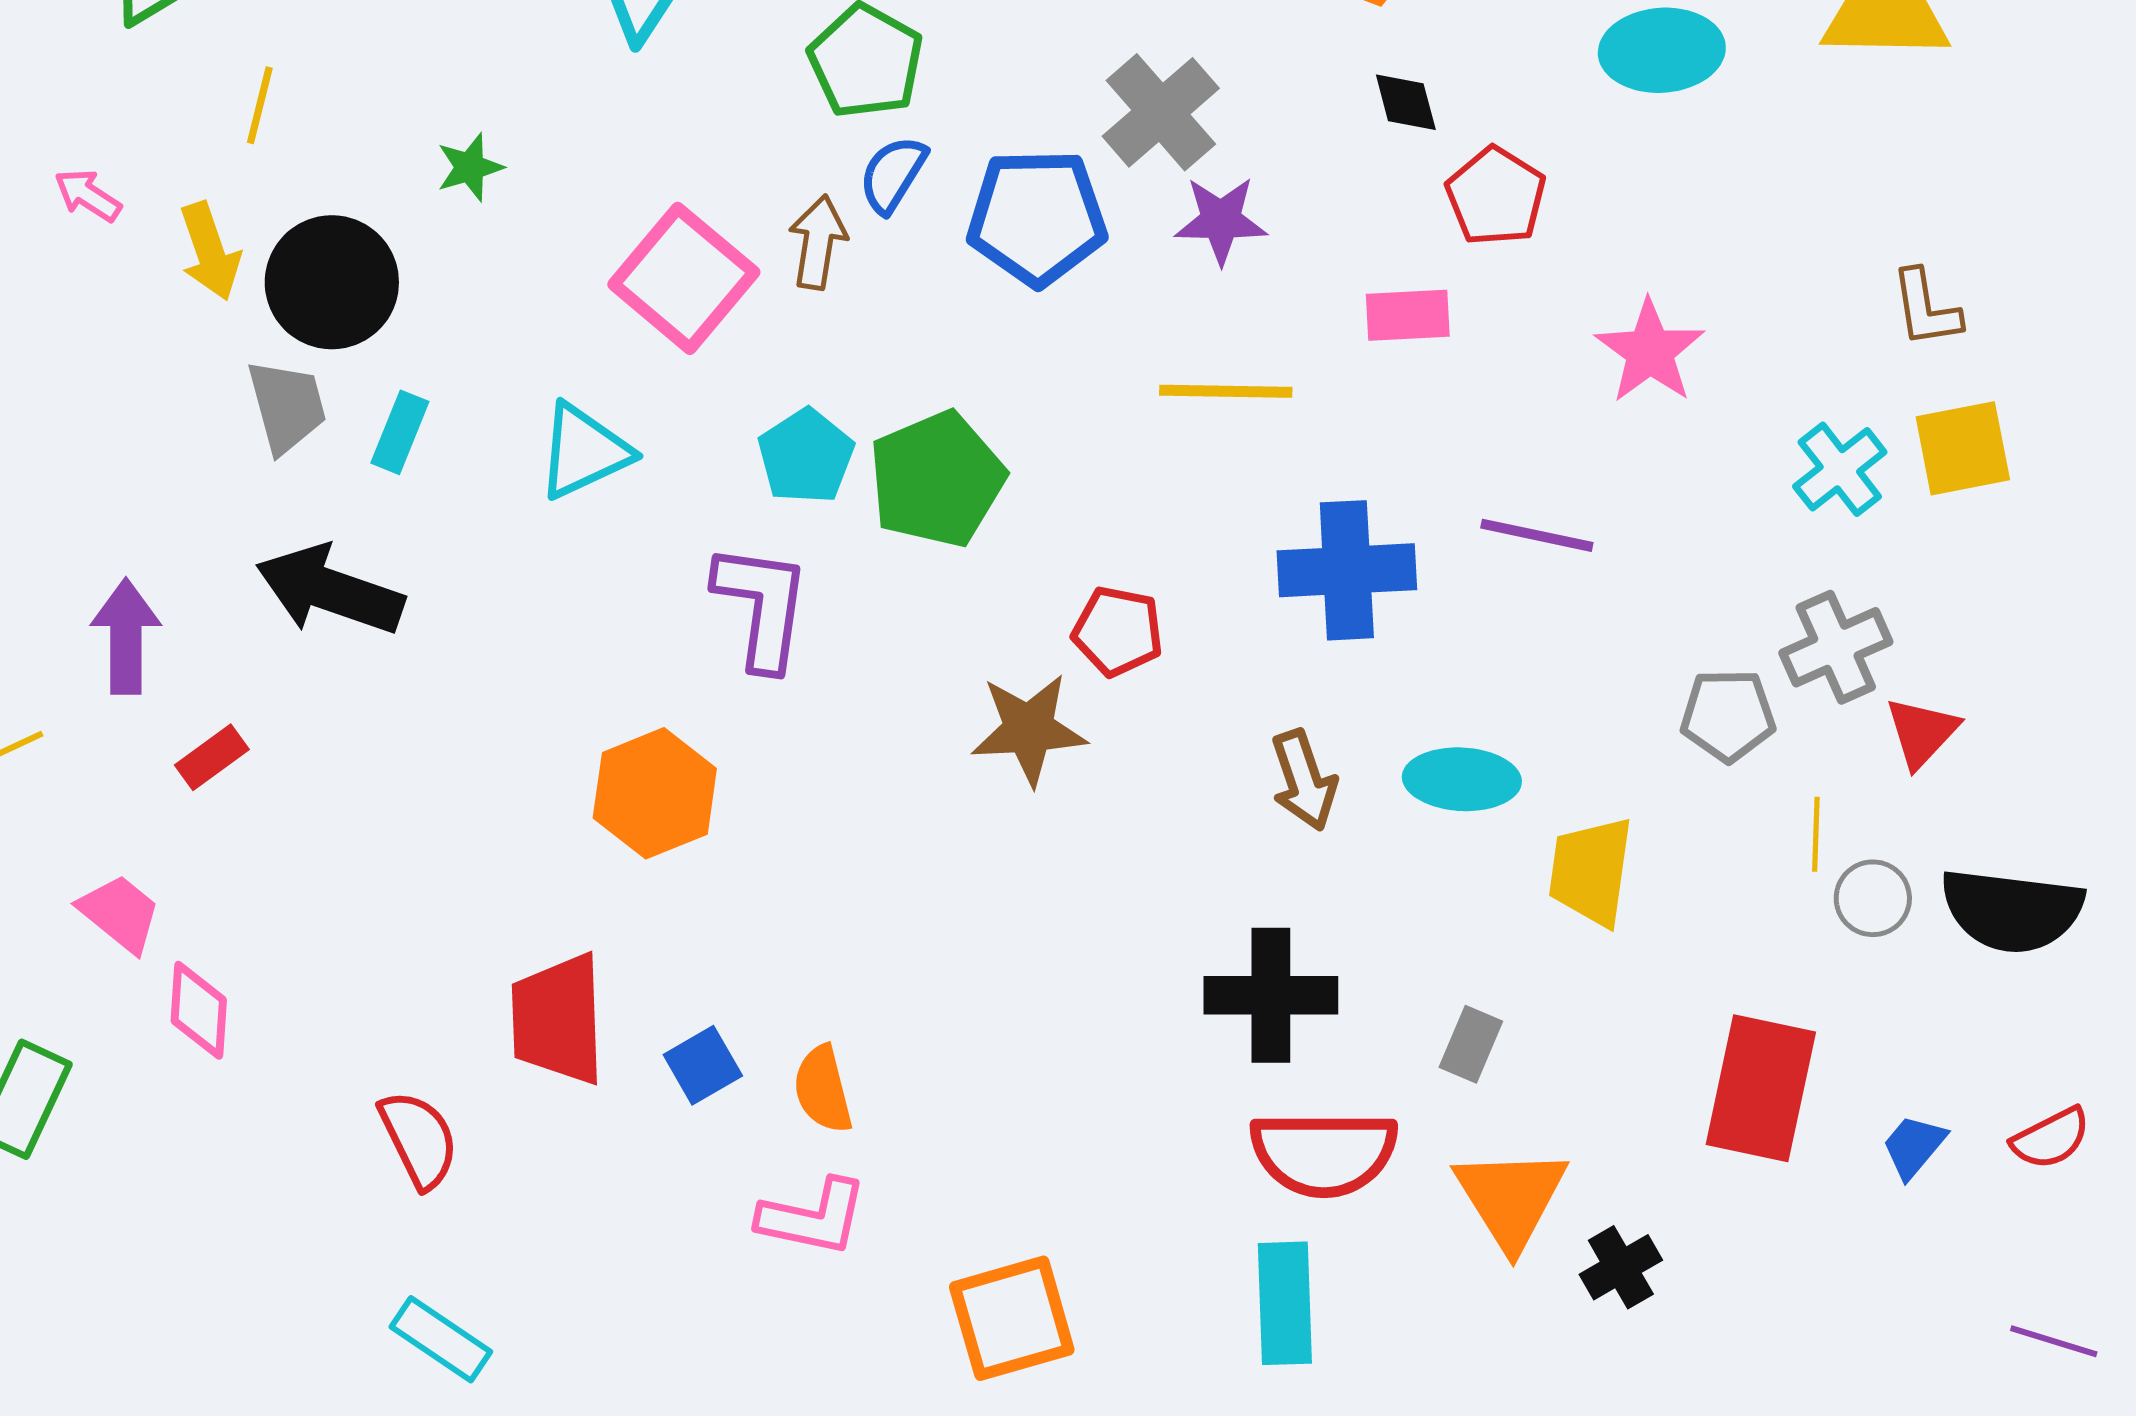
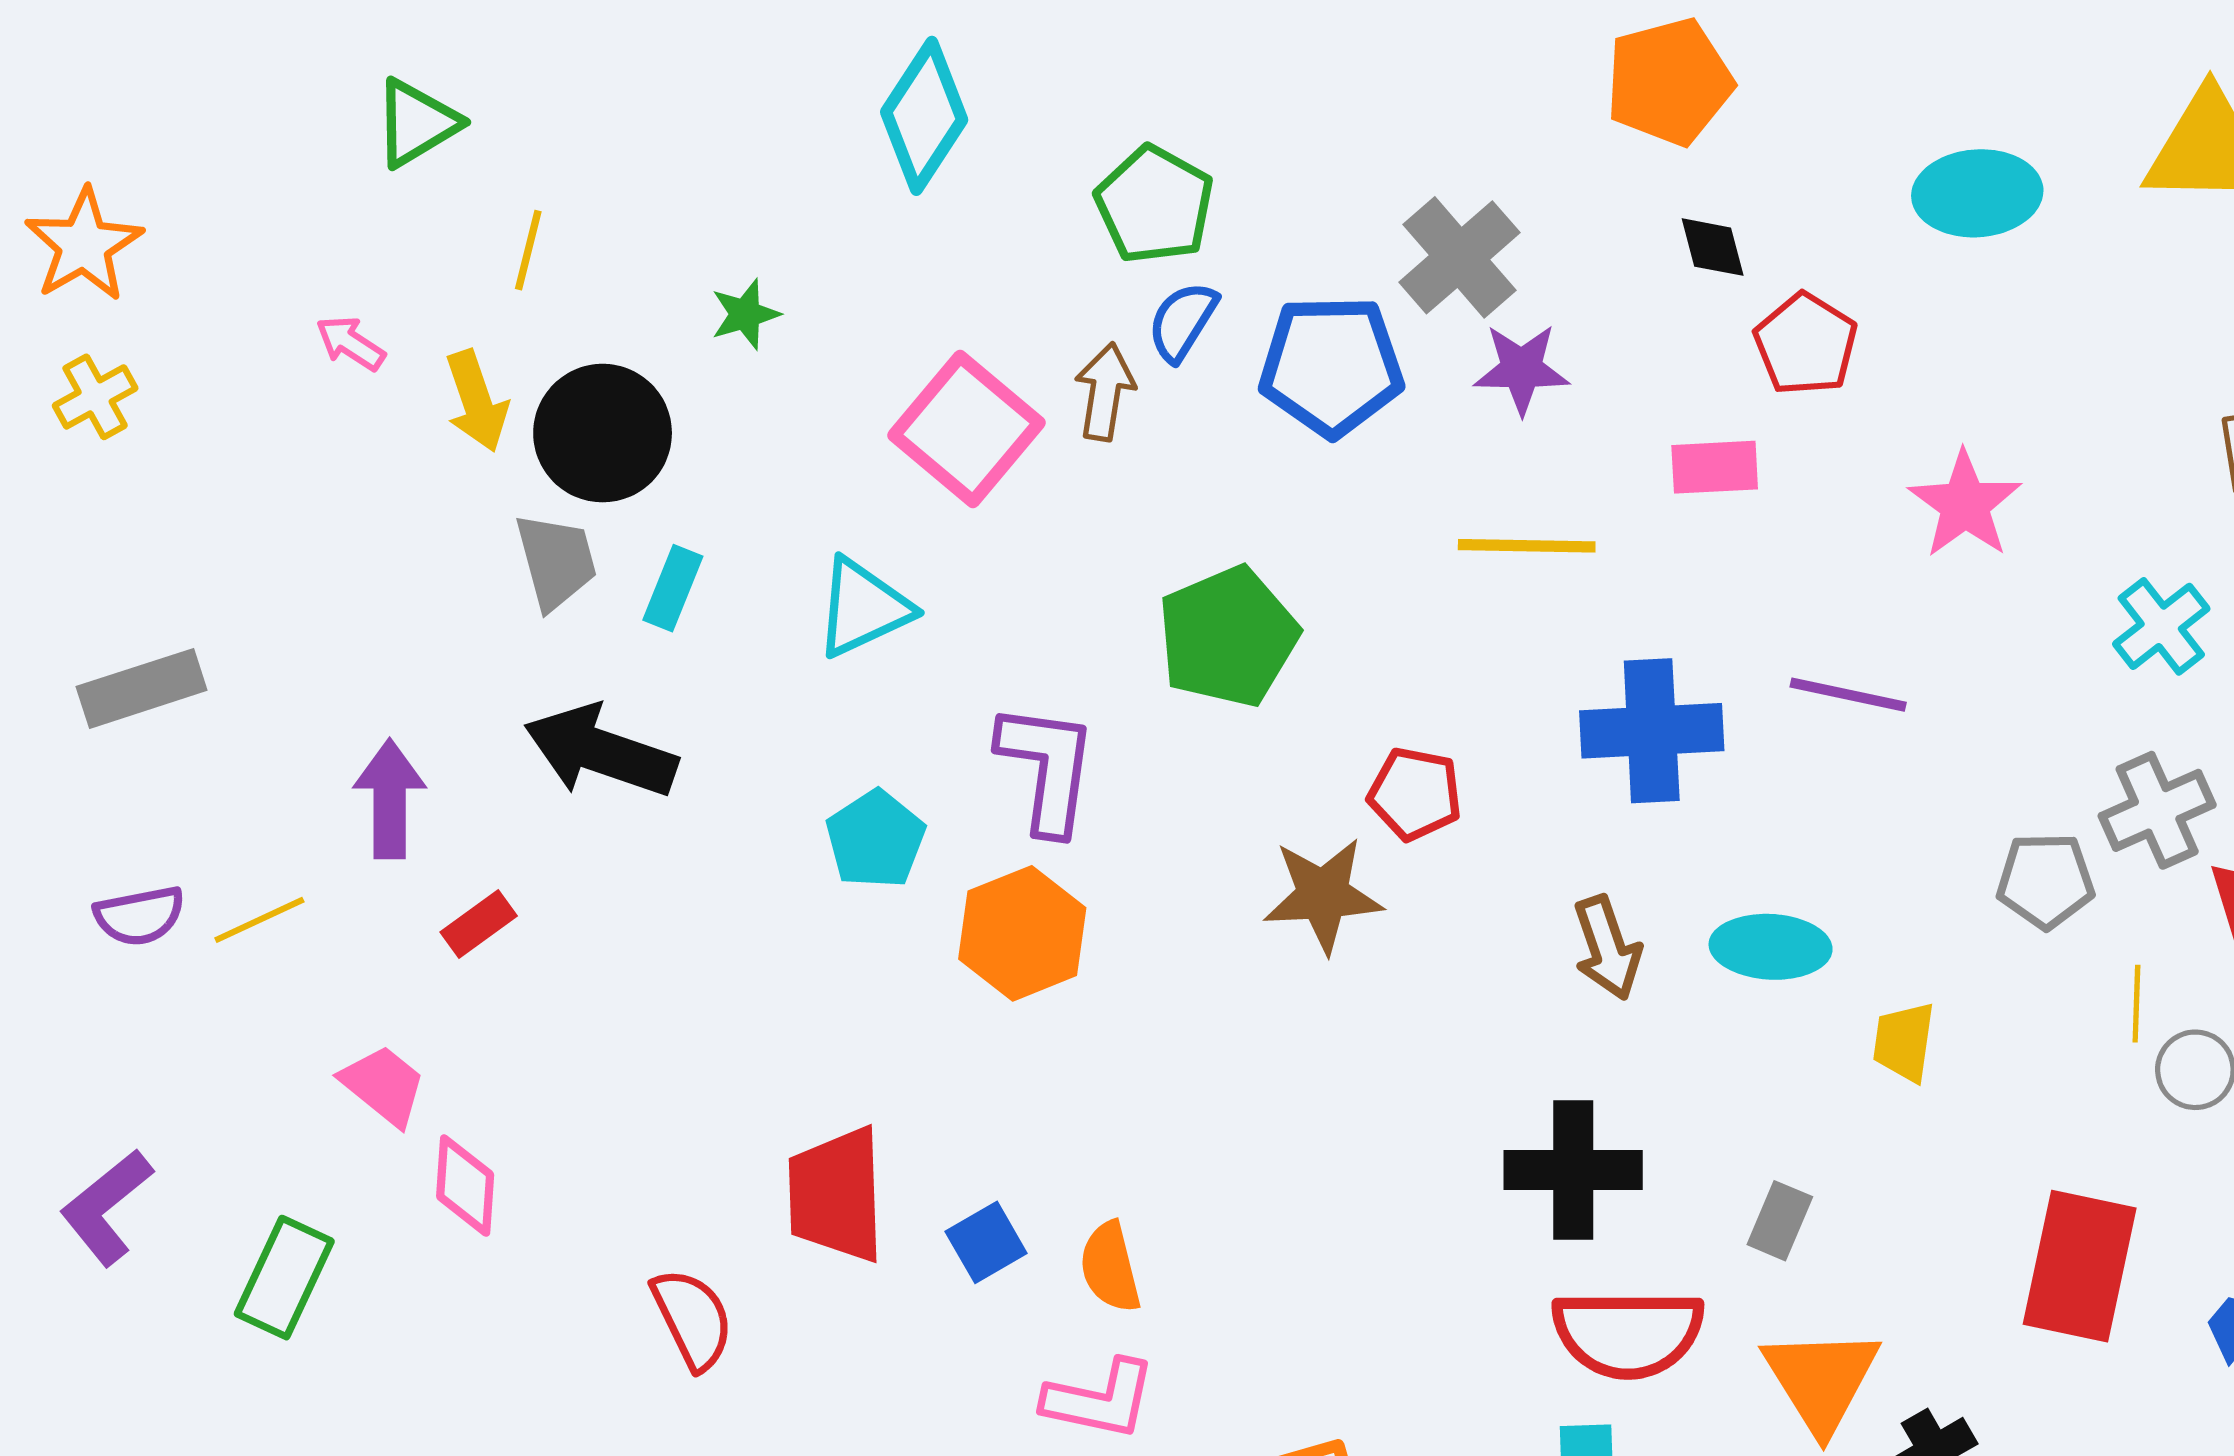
cyan pentagon: (806, 456) -> (875, 839), moved
orange hexagon: (655, 793) -> (1022, 933), moved
yellow trapezoid: (1591, 871) -> (1904, 1042), size x0.7

